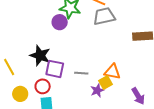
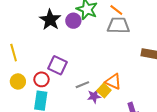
black star: (40, 56) -> (50, 20), moved
gray line: (81, 73) -> (82, 85), moved, turned -40
yellow square: (105, 82) -> (104, 90), turned -32

